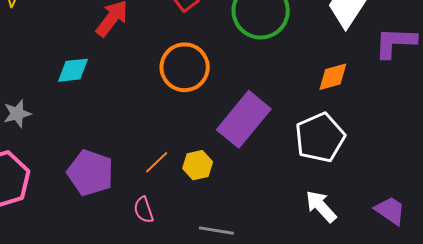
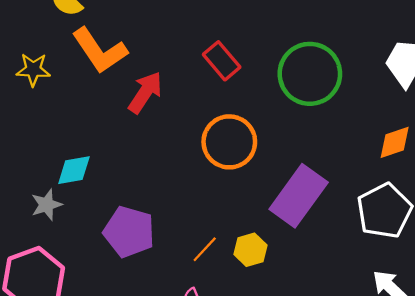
cyan diamond: (73, 70) -> (74, 170), moved
purple pentagon: (90, 173) -> (129, 232), moved

